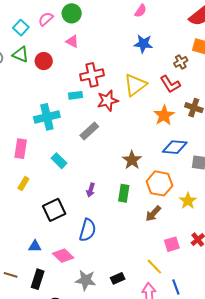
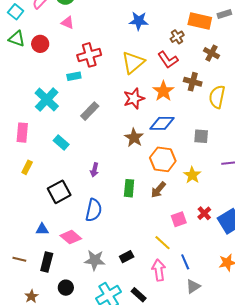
red star: (108, 101) -> (134, 99), moved
cyan cross: (47, 117) -> (47, 100), turned -30
blue diamond: (175, 147) -> (162, 123), moved
green rectangle: (124, 193) -> (129, 188), moved

